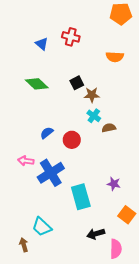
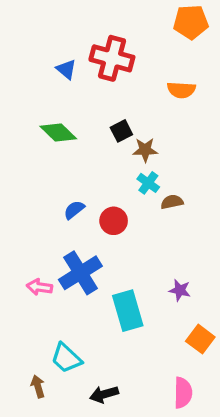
red cross: (71, 37) -> (112, 58), size x1.5
pink arrow: (26, 161) -> (39, 287), moved
black arrow: (96, 234) -> (104, 394), moved

